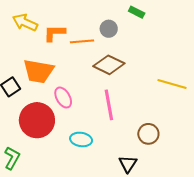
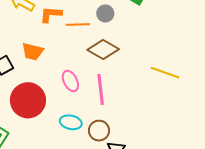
orange trapezoid: (38, 71) -> (33, 52), size x0.7
pink ellipse: (63, 98) -> (70, 81), moved
brown circle: (148, 134) -> (99, 131), moved

